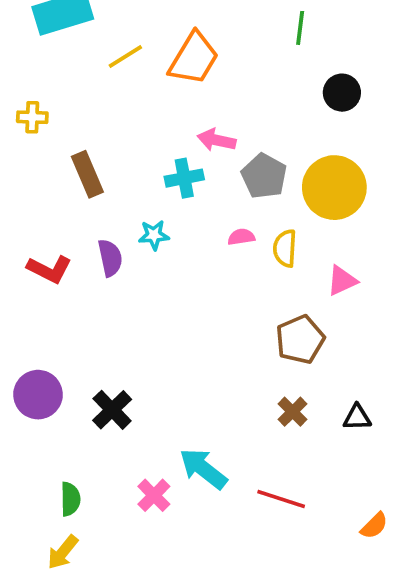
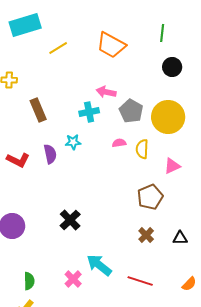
green line: (300, 28) -> (162, 33), moved
orange trapezoid: (194, 58) -> (111, 45), moved, turned 88
black cross: (112, 410) -> (70, 220), moved
orange semicircle: (374, 526) -> (189, 284), moved

